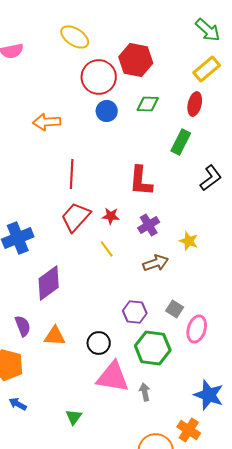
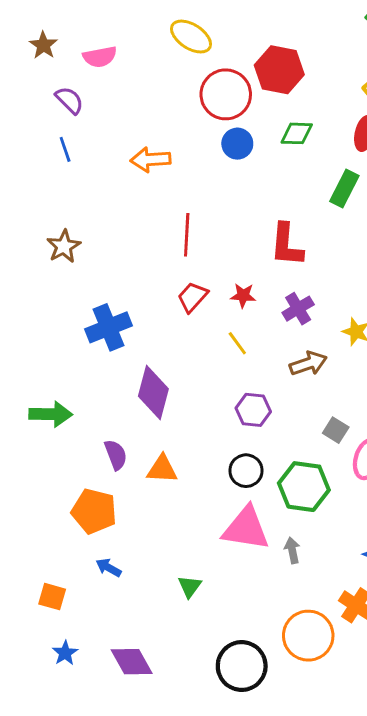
red trapezoid: (76, 217) -> (192, 297), size x0.7
purple diamond: (49, 283) -> (153, 392), turned -39
purple hexagon: (135, 312) -> (253, 410), moved
black circle: (99, 343) -> (246, 471), moved

